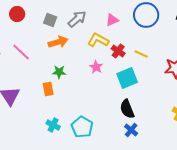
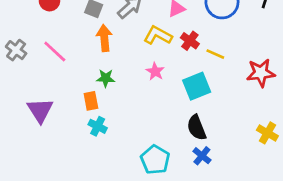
orange arrow: (58, 42) -> (104, 38), turned -78
red cross: (118, 51) -> (190, 41), moved
cyan cross: (53, 125) -> (98, 126), moved
cyan pentagon: (82, 127) -> (155, 160), moved

